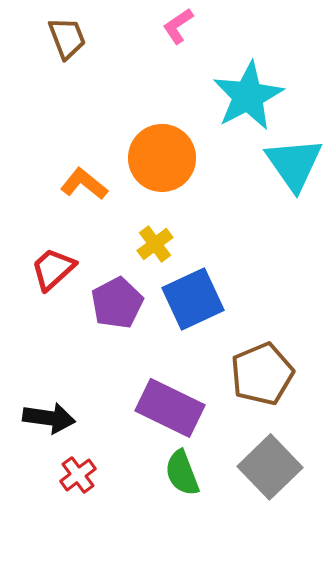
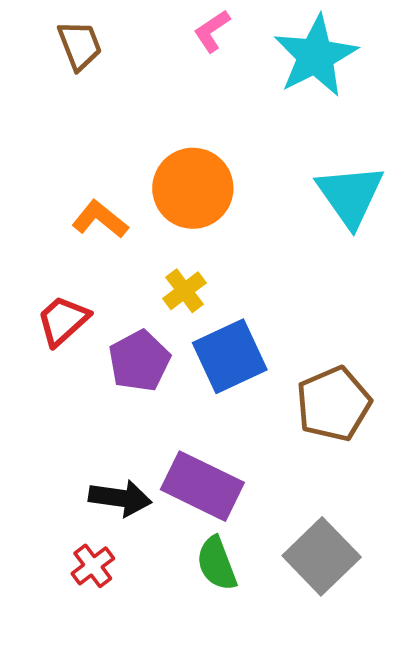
cyan star: (248, 96) -> (316, 56), moved
brown pentagon: (262, 374) -> (333, 404), moved
black arrow: (49, 418) -> (120, 498), moved

